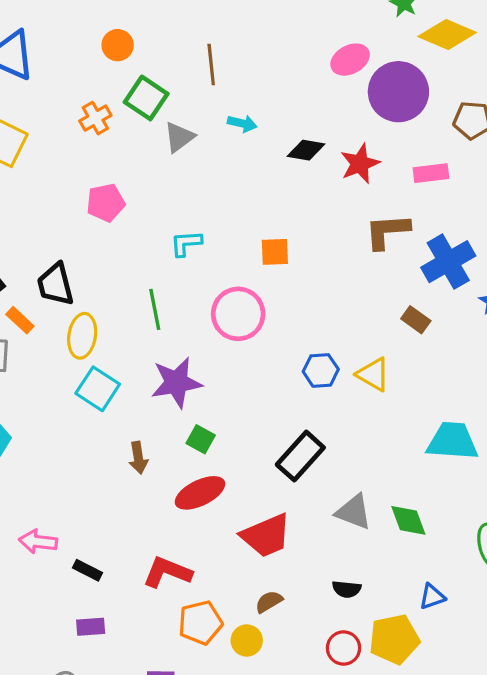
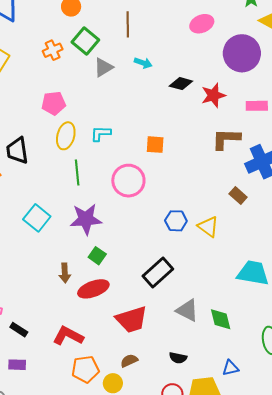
pink ellipse: (350, 60) -> (202, 24), moved
yellow ellipse: (82, 336) -> (66, 136), moved
brown arrow: (138, 458) -> (65, 273), moved

